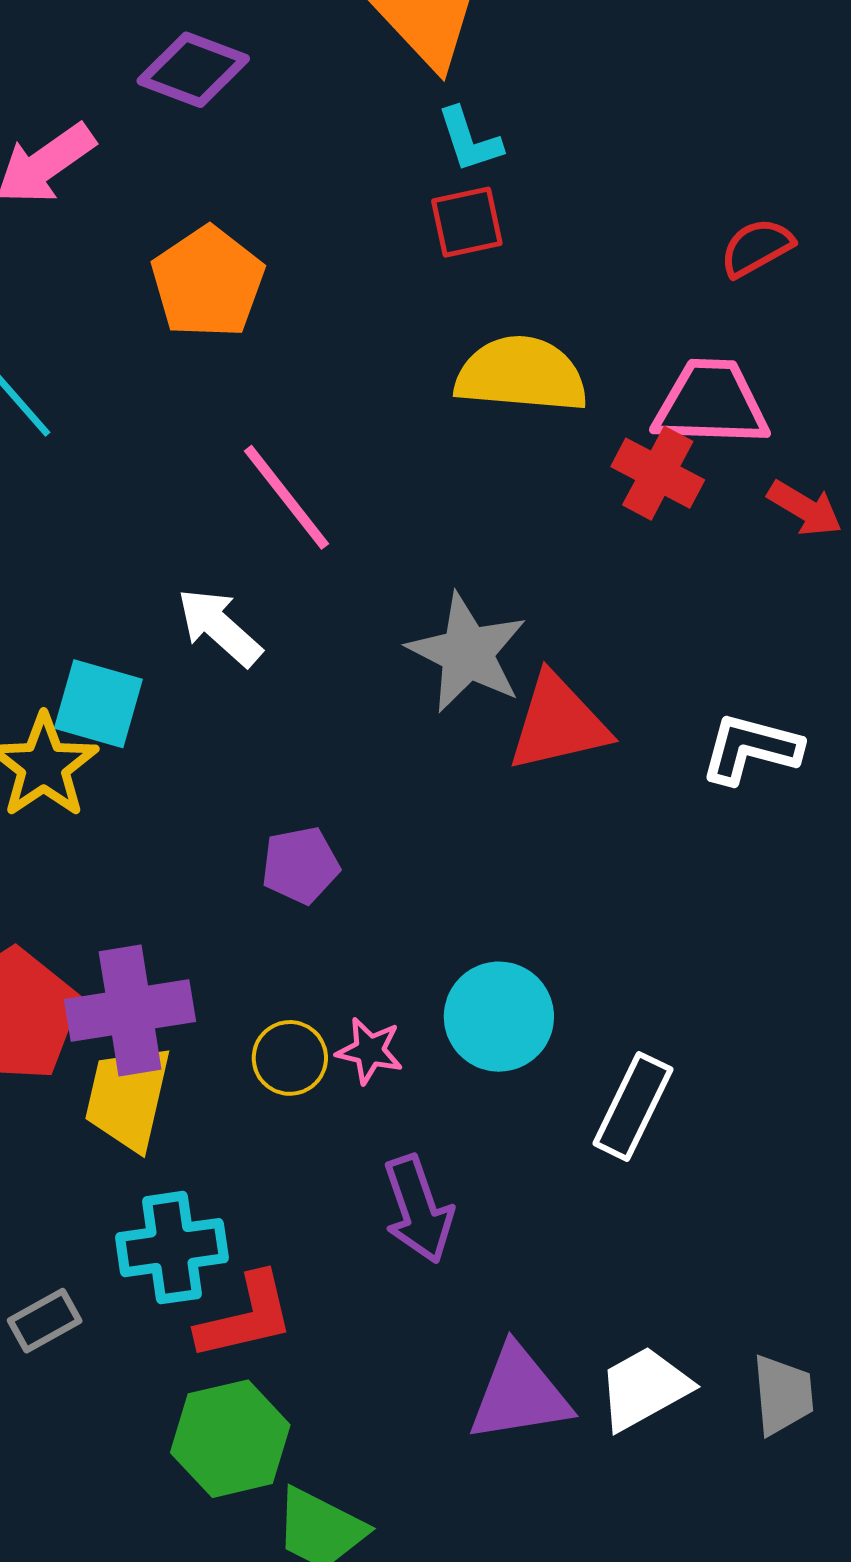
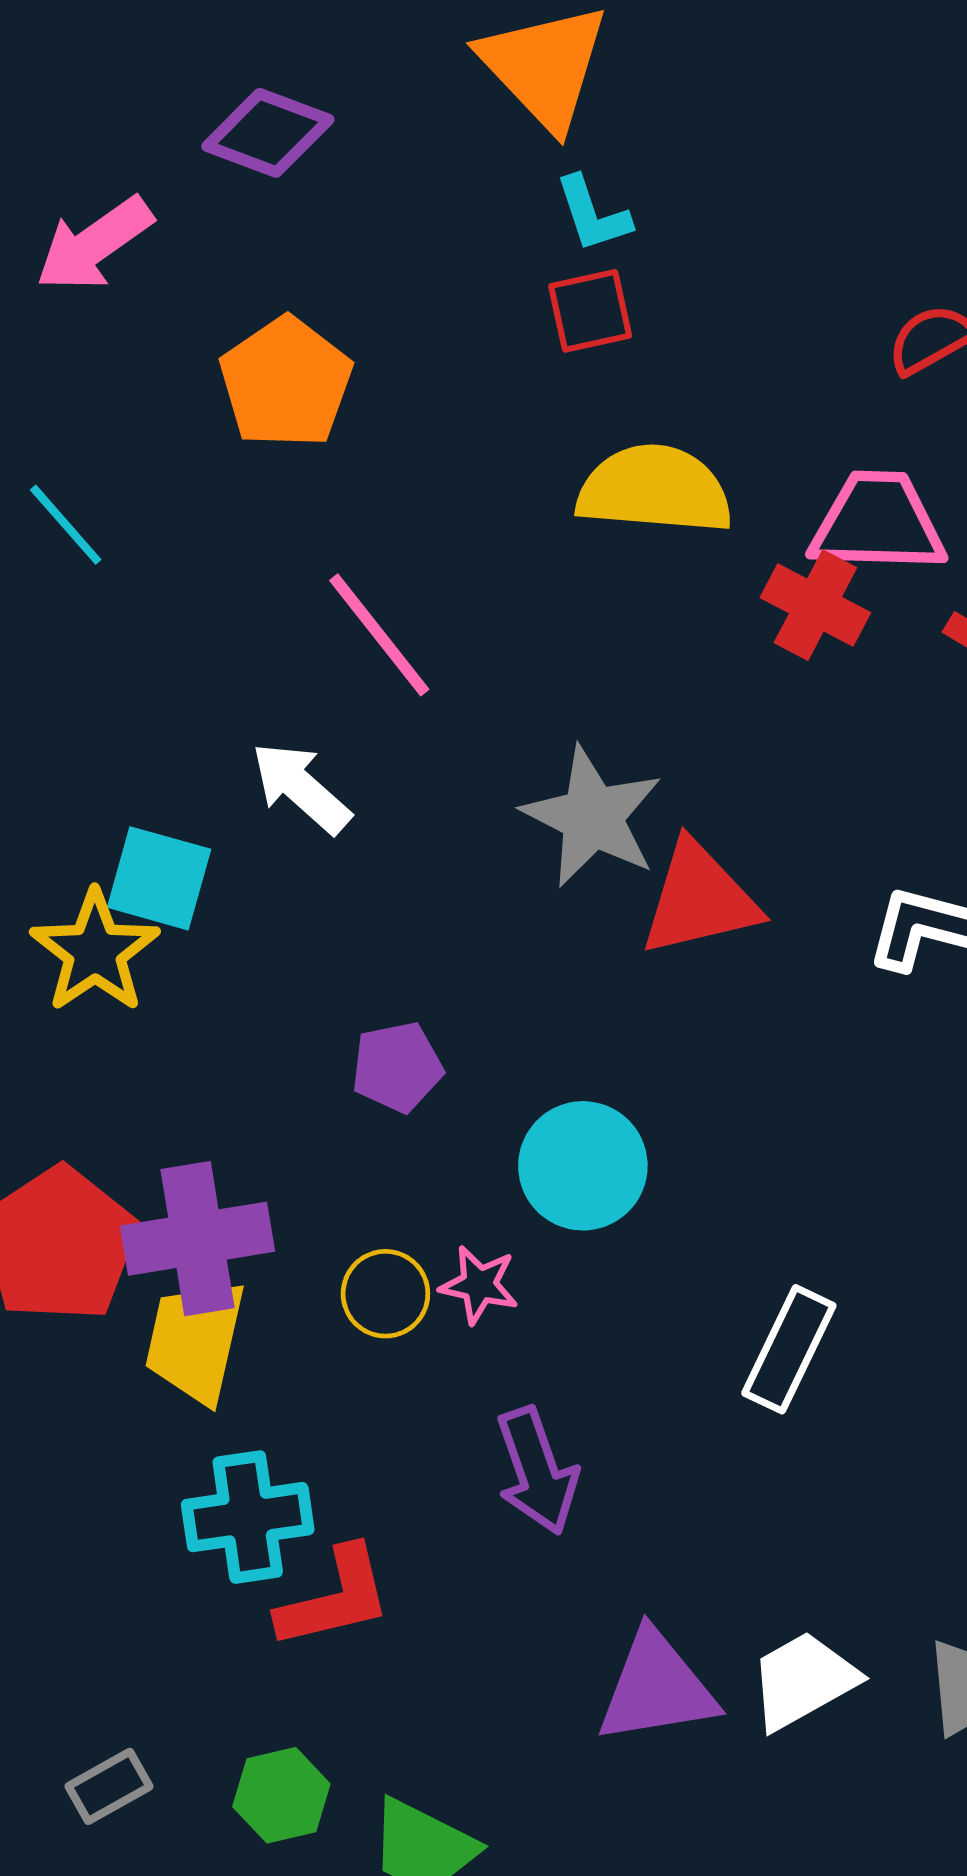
cyan circle: (499, 1017) -> (583, 1166), moved
gray rectangle: (45, 1321) -> (109, 1786), moved
green hexagon: (230, 1439) -> (281, 1795), moved, size x0.7

